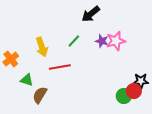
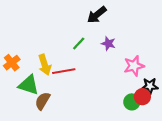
pink star: (116, 41) -> (134, 66), moved
yellow arrow: (42, 47) -> (45, 65), moved
green triangle: (27, 80) -> (29, 85), size x1.5

